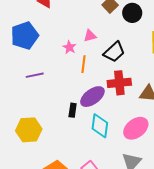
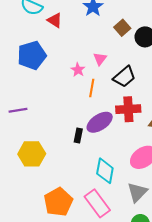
pink triangle: (90, 36) -> (100, 59), turned -40
purple line: (35, 75) -> (18, 110), moved
cyan diamond: (100, 126) -> (105, 171), moved

